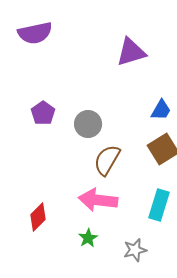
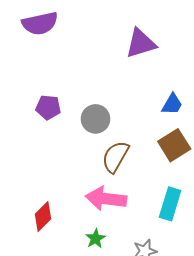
purple pentagon: (43, 113) -> (48, 107), turned -30

